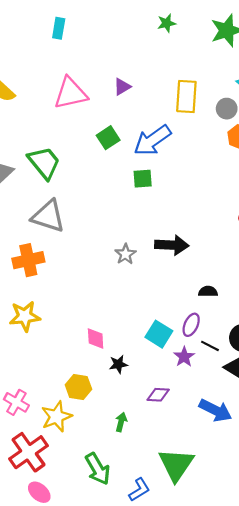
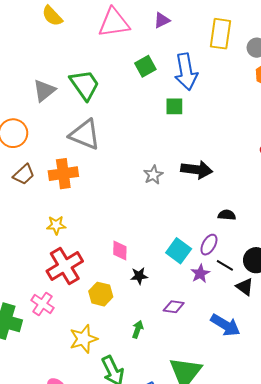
blue arrow: (152, 140) -> (186, 72), turned -69
yellow star: (25, 316) -> (56, 225), size x0.7
yellow star: (56, 417) -> (83, 339), moved
red cross: (29, 452) -> (65, 266), moved

